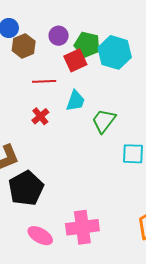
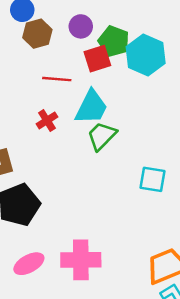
cyan trapezoid: (75, 101) -> (91, 107), size x1.4
green trapezoid: (104, 121) -> (102, 136), moved
pink ellipse: (40, 236) -> (29, 264), turned -65

